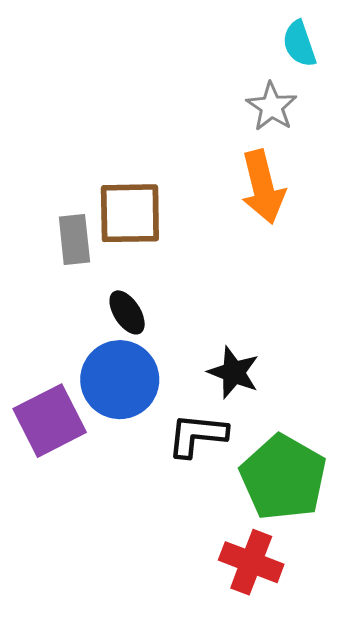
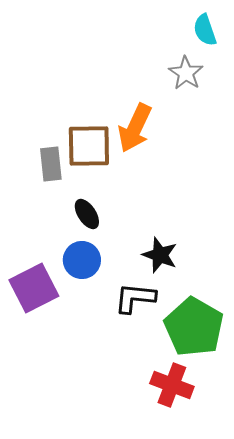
orange arrow: (263, 187) -> (135, 128), moved, turned 39
blue circle: (120, 380) -> (82, 260), size x0.7

